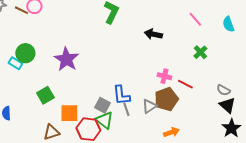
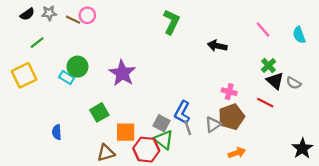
red line: (185, 84) -> (265, 103), moved
gray semicircle: (223, 90) -> (294, 83), moved
blue L-shape: (121, 95) -> (182, 112), turned 35
black triangle: (227, 105) -> (275, 81), moved

